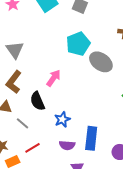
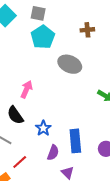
cyan pentagon: (78, 44) -> (43, 37), moved
purple semicircle: (67, 145) -> (53, 153), turned -63

